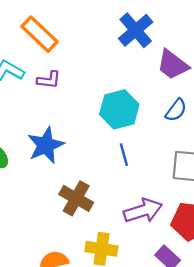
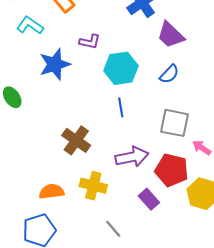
purple L-shape: (49, 80) -> (90, 42), moved
blue star: (46, 145) -> (55, 64), moved

